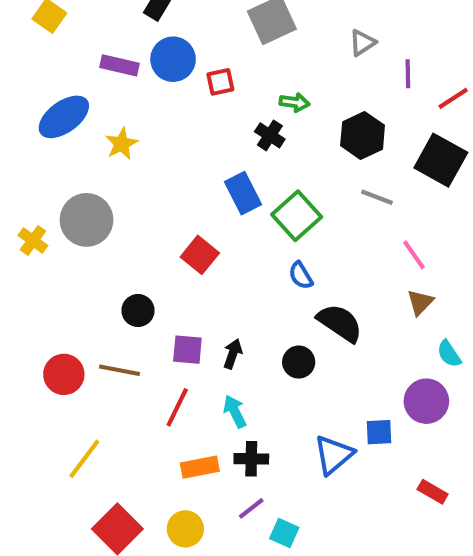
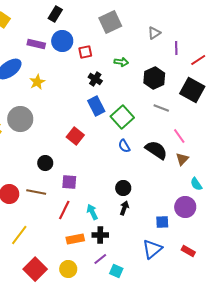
black cross: (270, 135) -> (95, 79), moved
black semicircle: (340, 323) -> (156, 150), moved
black arrow: (233, 354) -> (124, 208), moved
blue triangle: (334, 455) -> (152, 249), moved

